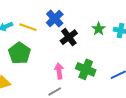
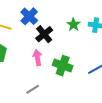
pink arrow: (59, 71) -> (37, 58), moved

